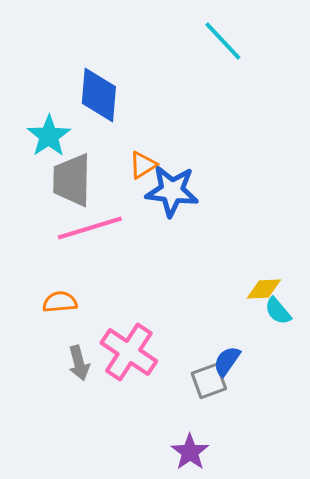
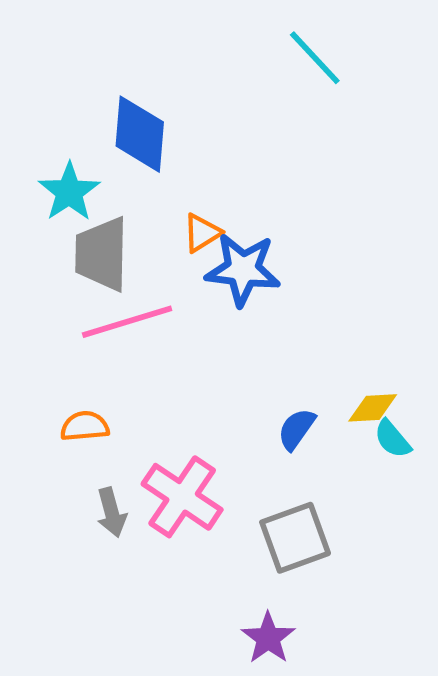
blue semicircle: (227, 361) -> (296, 429), moved
gray square: (209, 381) -> (295, 538), size x1.4

